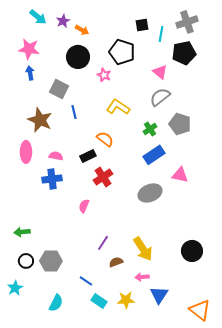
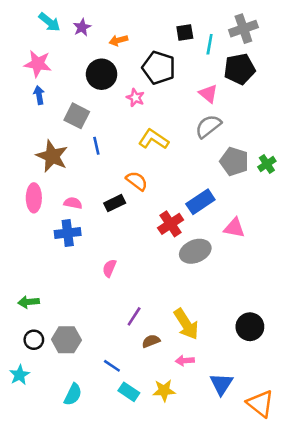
orange arrow: (82, 30) -> (118, 40), moved, turned 136
green cross: (150, 129) -> (267, 164), moved
red cross: (103, 177) -> (171, 224), moved
blue triangle: (159, 295) -> (221, 384), moved

